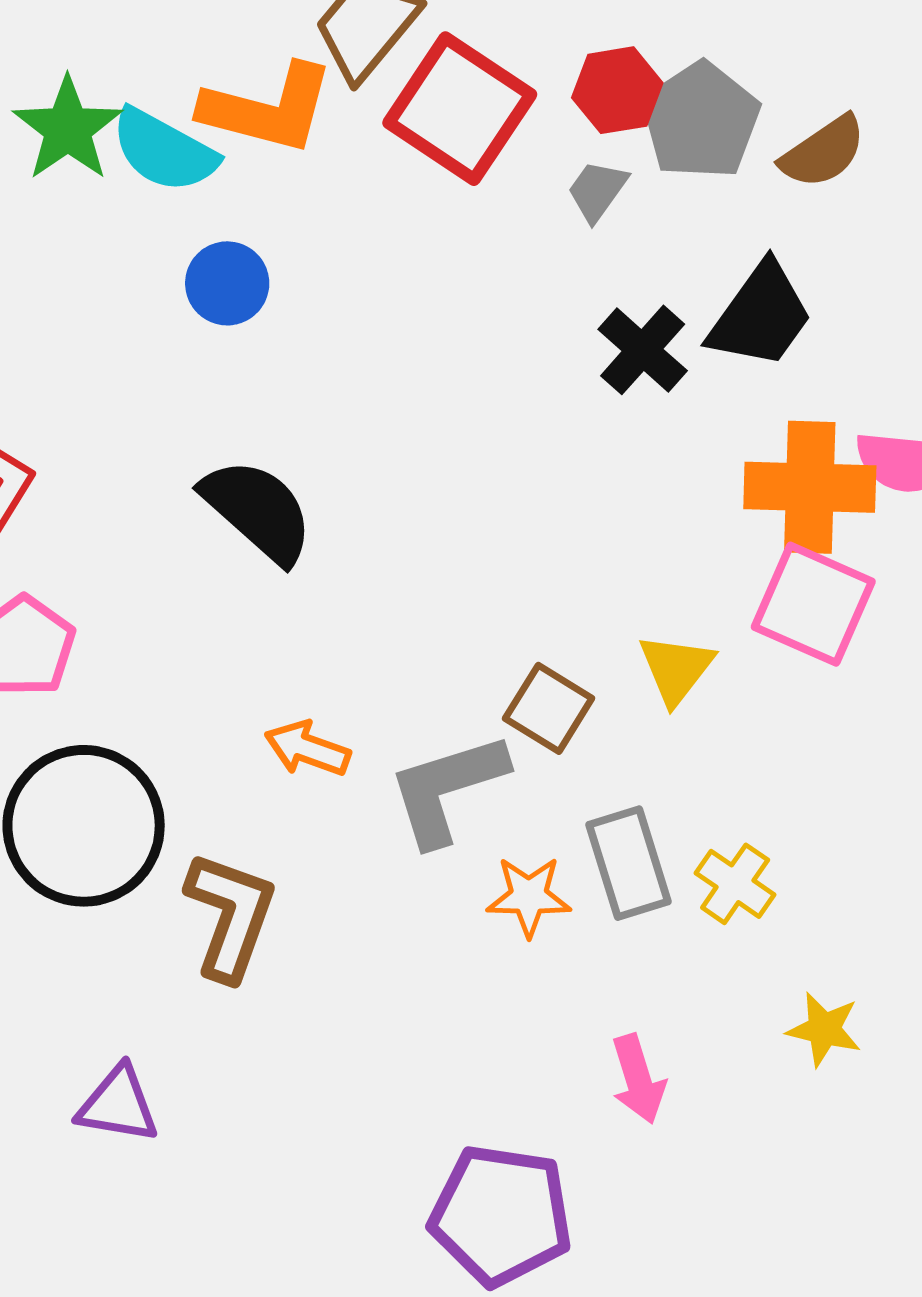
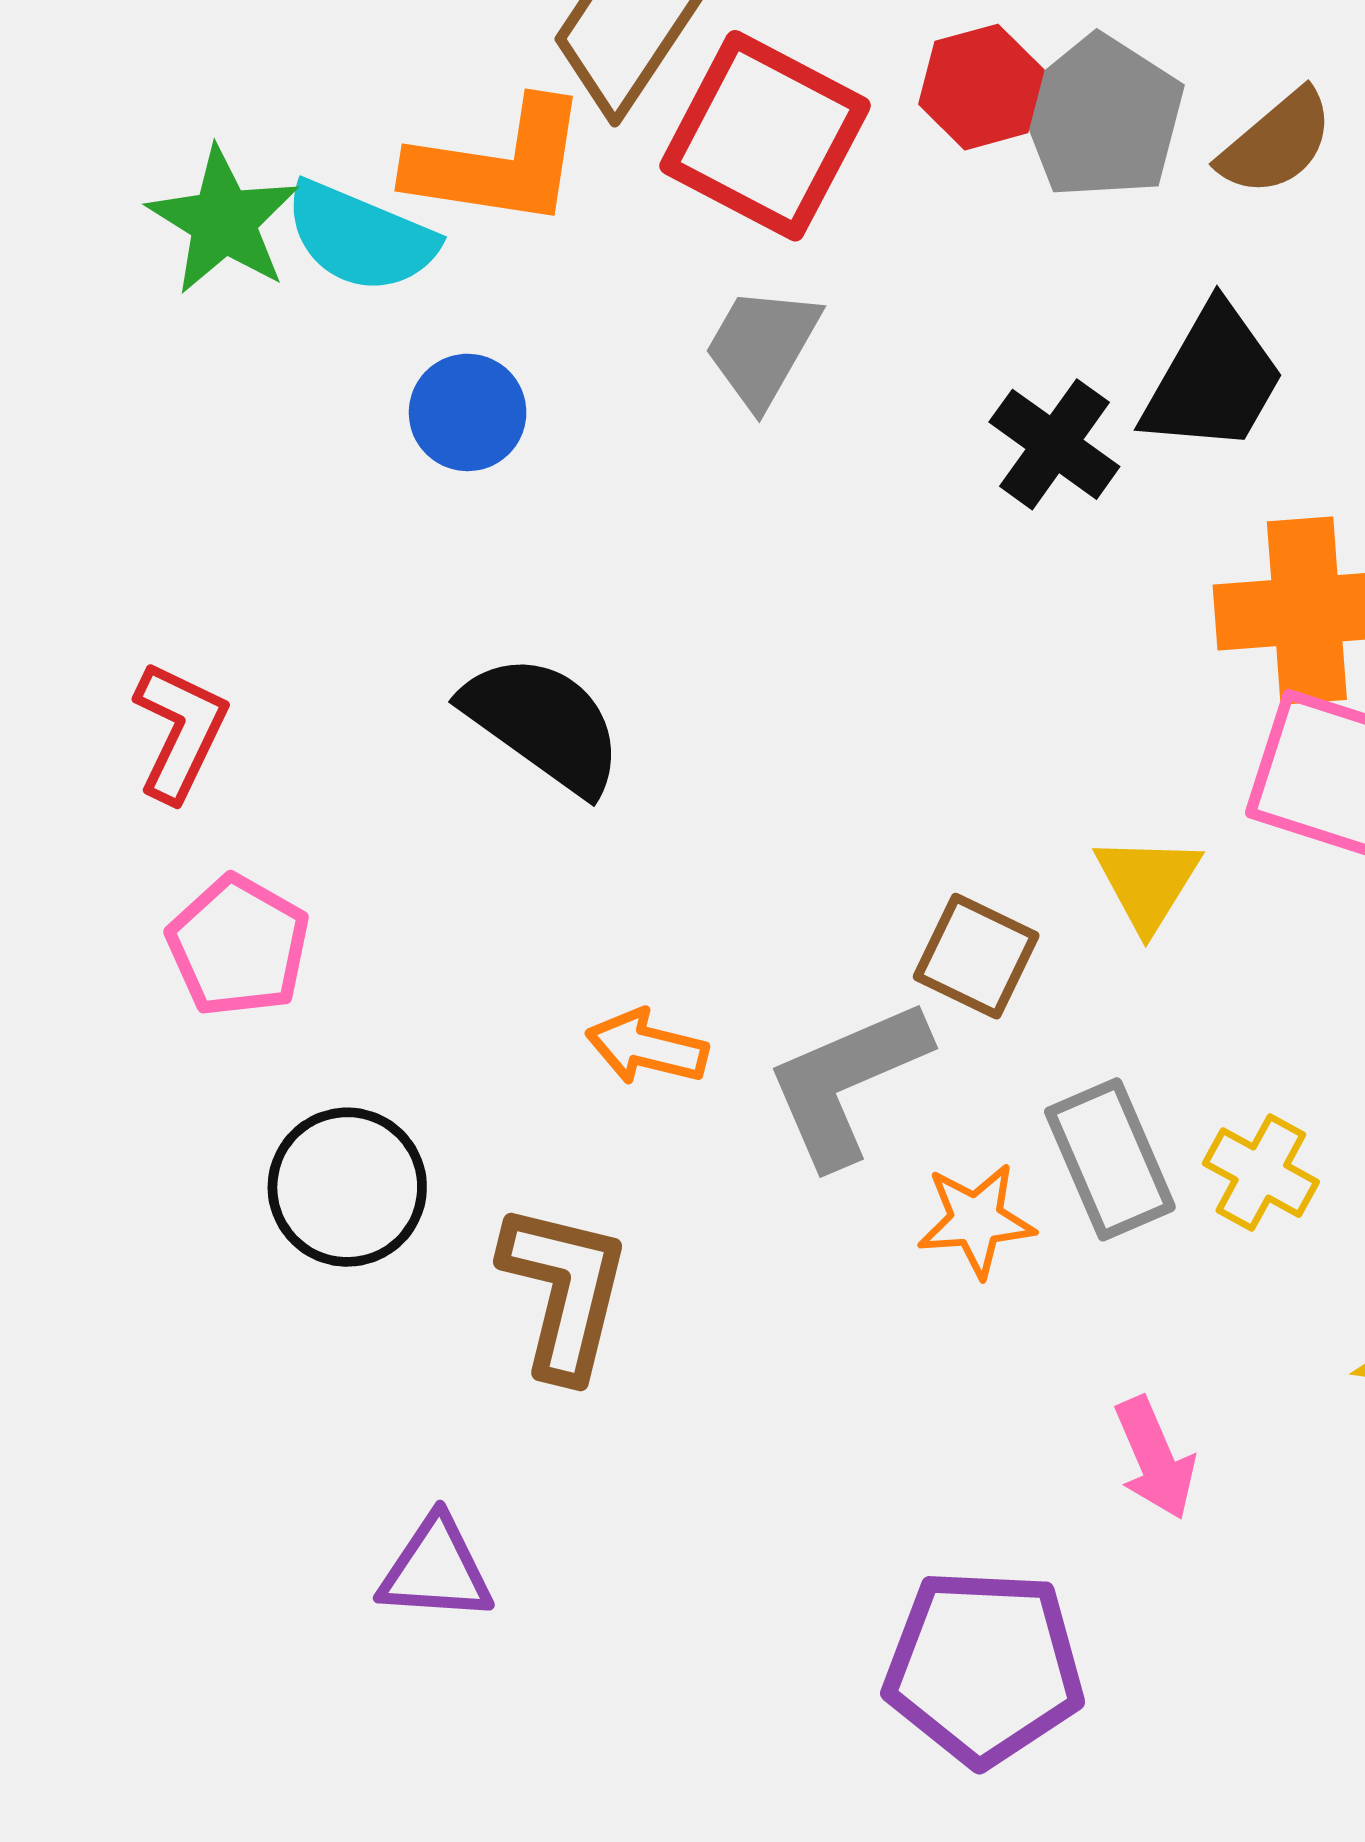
gray trapezoid: (597, 191) -> (762, 347), moved, size x1.4
black circle: (84, 826) -> (347, 1187), size x0.7

